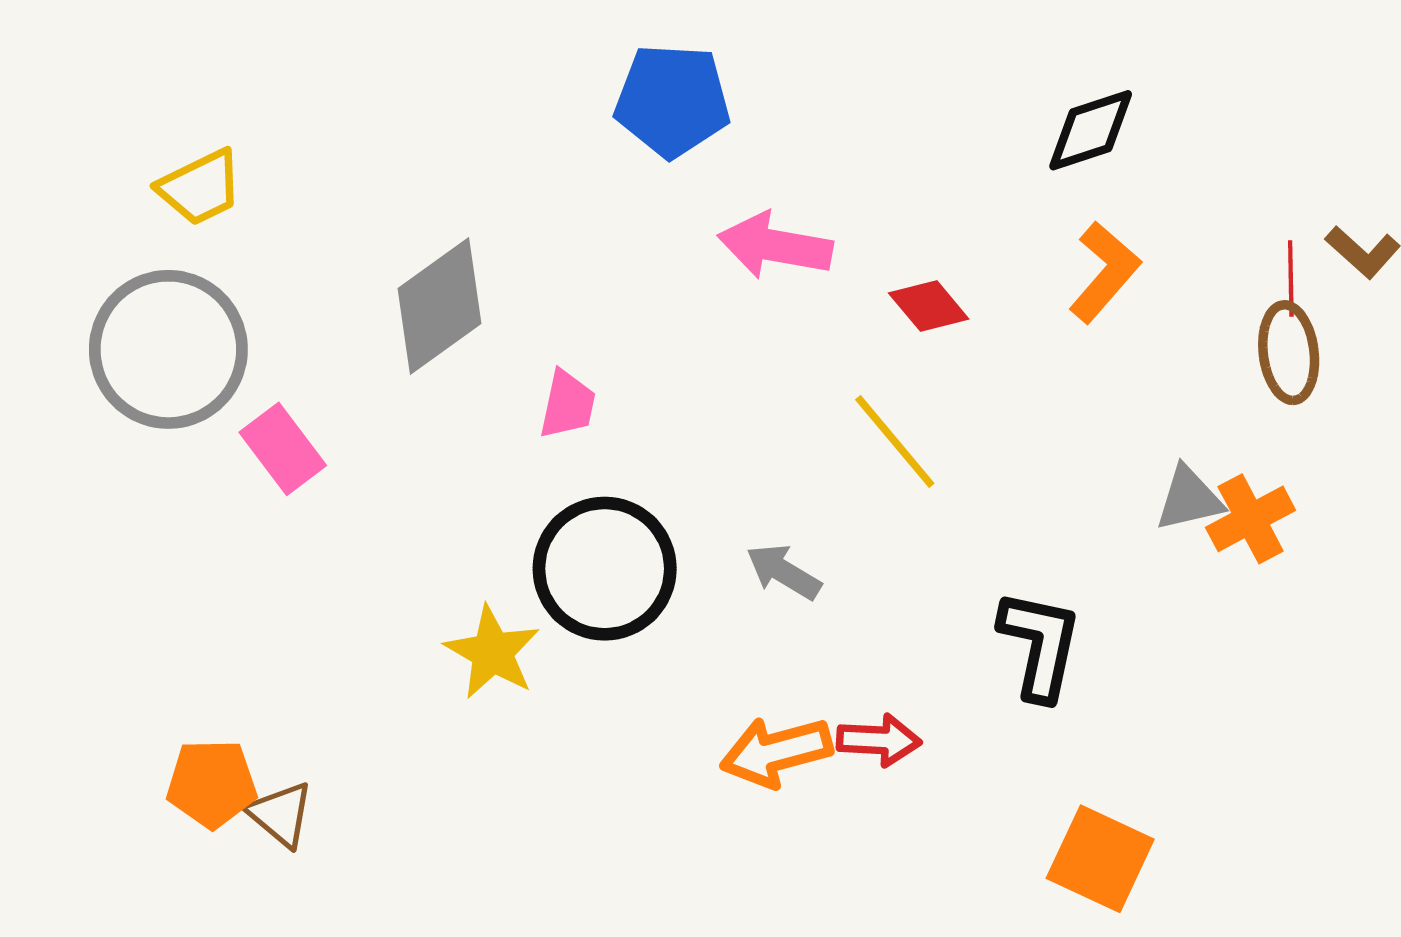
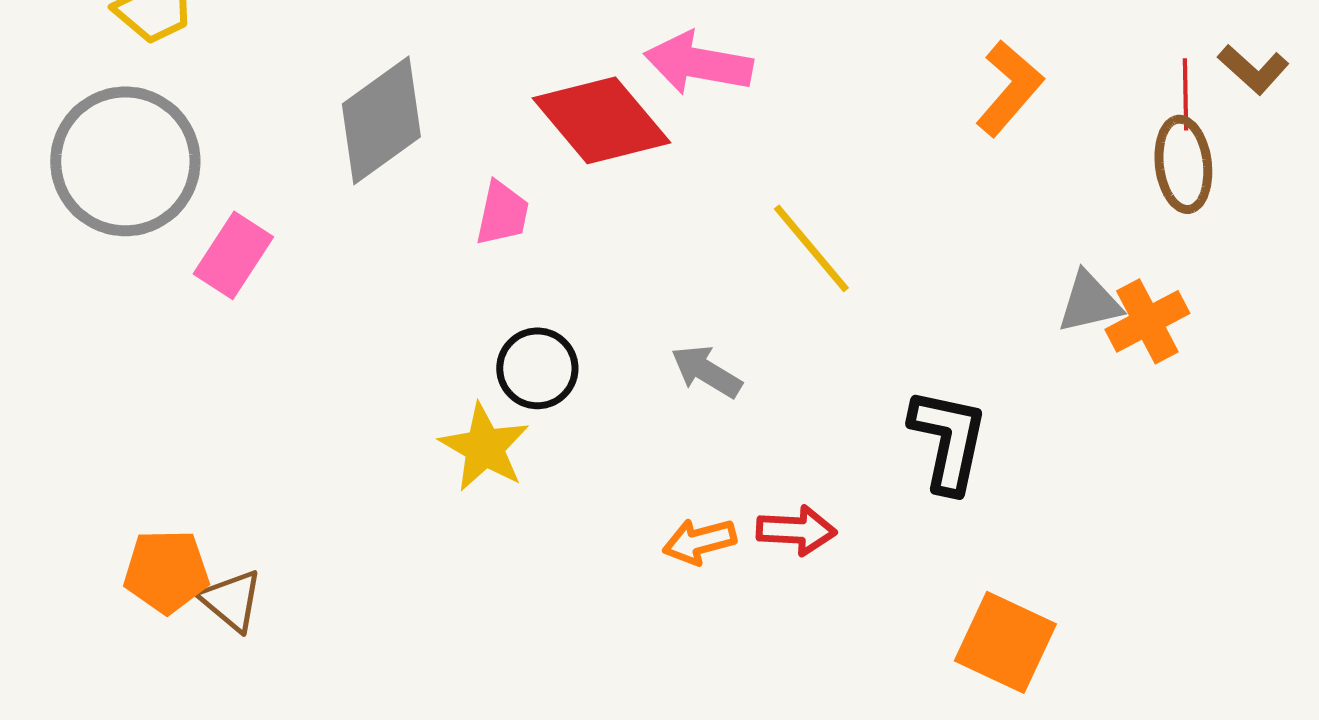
red diamond: (929, 306) -> (601, 120), moved, size x1.8
pink rectangle: (283, 449) -> (233, 255), turned 70
black circle: (605, 569) -> (537, 368), size x0.6
yellow star: (492, 652) -> (484, 447), moved
orange arrow: (776, 752) -> (699, 541), size x0.7

